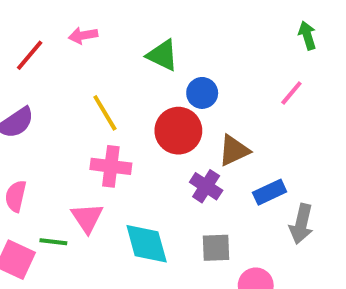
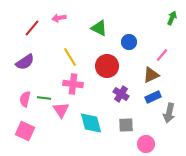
green arrow: (307, 35) -> (172, 18), turned 40
blue circle: (202, 93) -> (129, 42), moved
pink line: (291, 93) -> (162, 55), moved
brown triangle: (234, 150) -> (151, 75), moved
green line: (53, 242) -> (44, 98), moved

